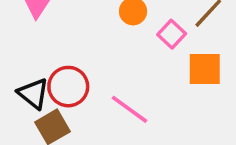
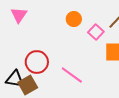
black triangle: (33, 94) -> (15, 79), moved, turned -30

